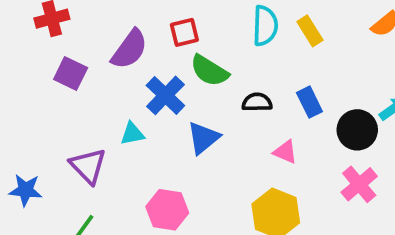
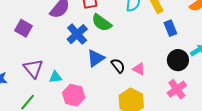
purple square: (71, 74) -> (24, 28), moved
black semicircle: (257, 102) -> (118, 66), moved, turned 49
blue rectangle: (309, 102) -> (170, 28), moved
cyan triangle: (132, 134) -> (55, 77), moved

